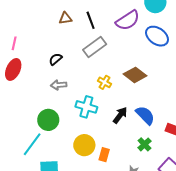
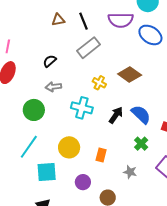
purple semicircle: (128, 20) -> (121, 20), turned 35
green circle: (48, 120) -> (34, 110), moved
yellow circle: (84, 145) -> (69, 147), moved

